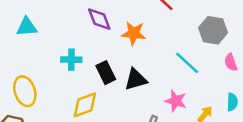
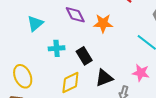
cyan triangle: (27, 27) -> (35, 24), moved, turned -30
black triangle: (136, 79) -> (104, 78), moved

